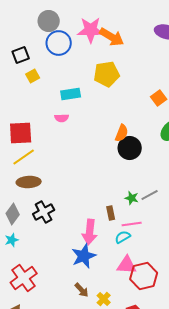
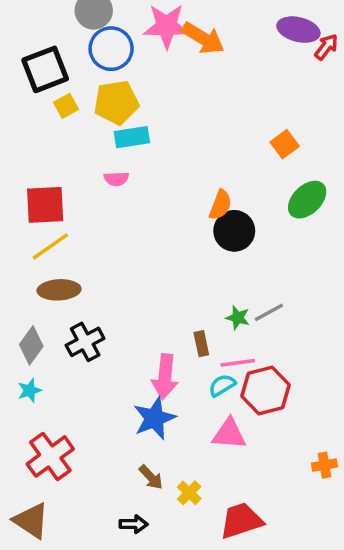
black square: (21, 55) -> (45, 69), size x1.5
yellow pentagon: (107, 74) -> (116, 102), moved
red hexagon: (144, 276) -> (265, 390), moved

